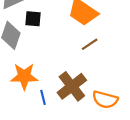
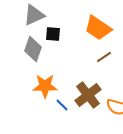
blue line: (43, 97) -> (62, 105), turned -32

